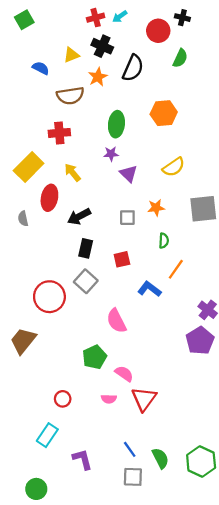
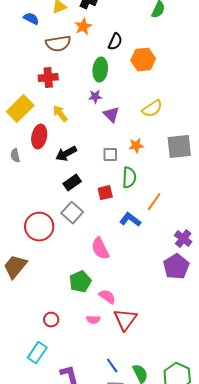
black semicircle: (133, 68) -> (115, 42), moved, size x0.7
green semicircle: (164, 241) -> (129, 178), moved, size x1.5
black rectangle: (86, 248) -> (72, 183), turned 42

